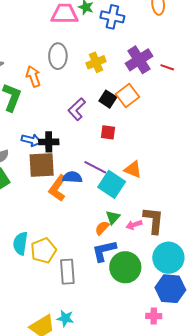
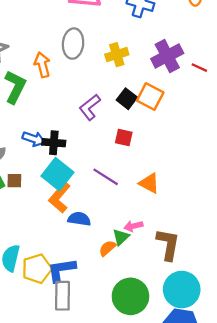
orange square: (127, 96) -> (150, 97), turned -30
brown square: (42, 165) -> (14, 181), moved, size x0.5
blue semicircle: (72, 177) -> (79, 219), moved
cyan square: (112, 184) -> (57, 174), moved
pink arrow: (134, 225) -> (133, 226), moved
blue L-shape: (104, 251) -> (61, 270), moved

